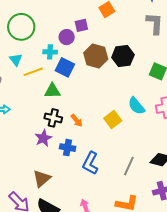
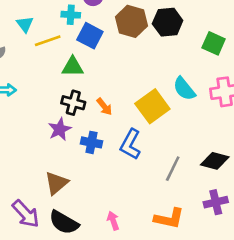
yellow square: (113, 120) -> (152, 106), size x1.4
blue L-shape: (90, 163) -> (130, 144), moved

